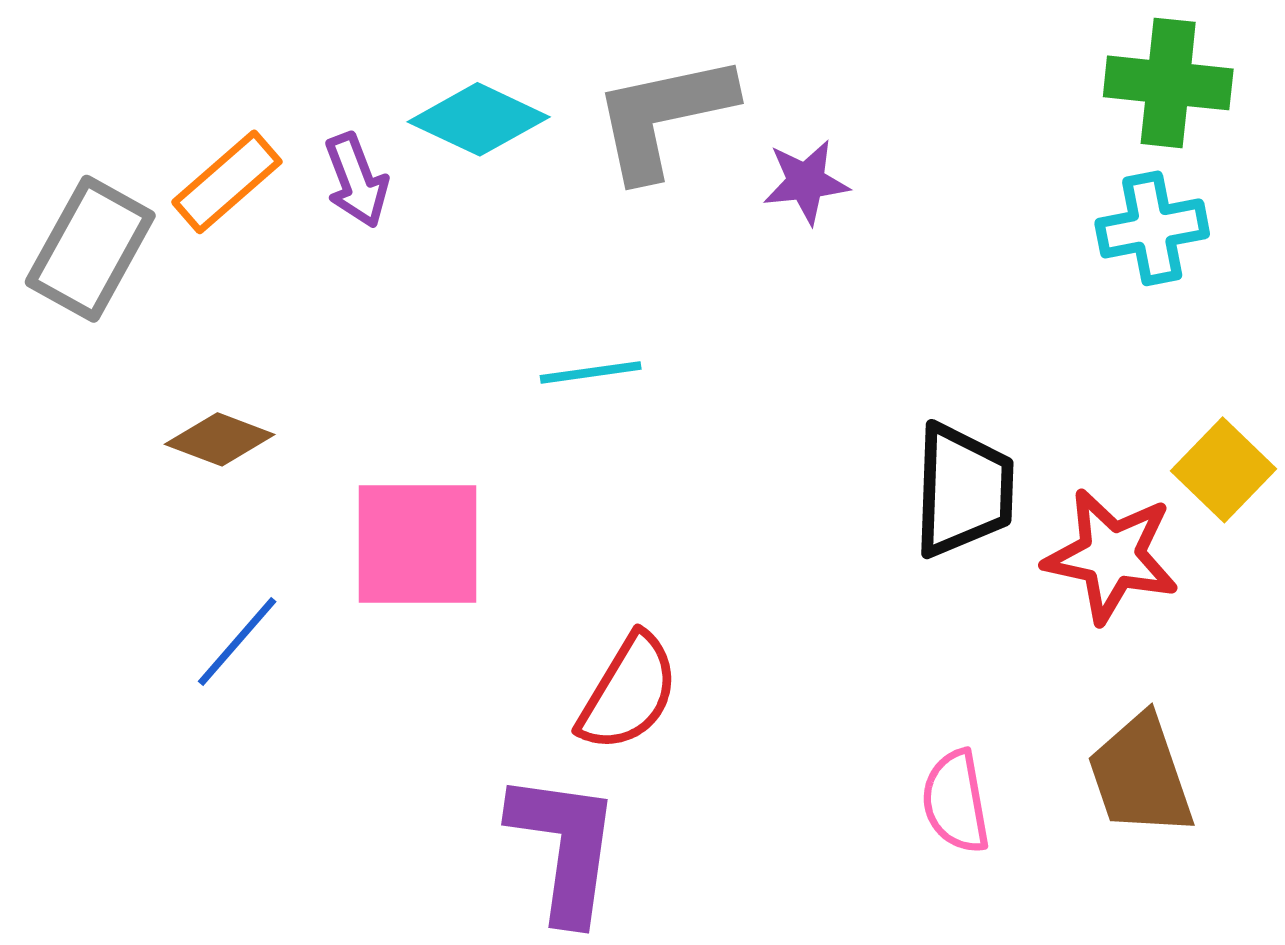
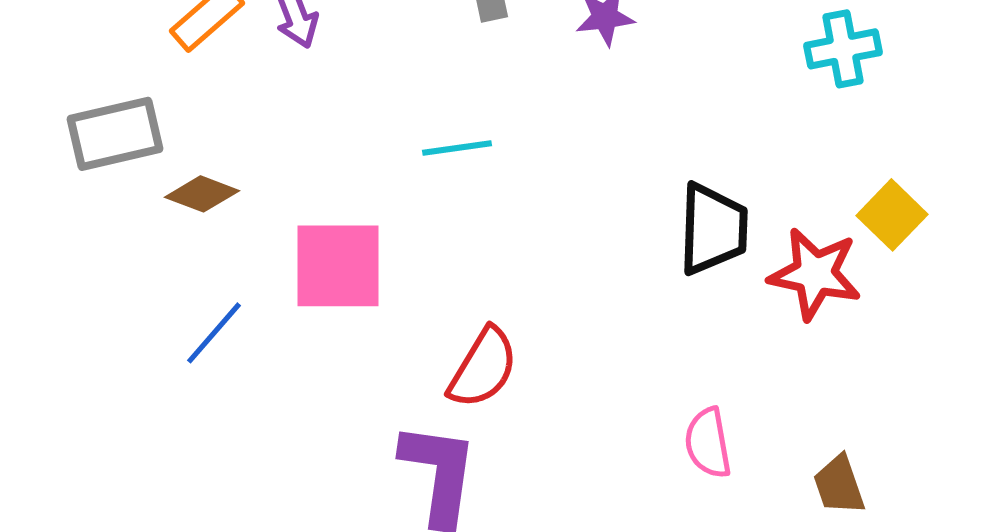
gray rectangle: (90, 249) -> (115, 134), moved, turned 48
brown trapezoid: (1141, 775) -> (839, 485), moved, size x0.7

